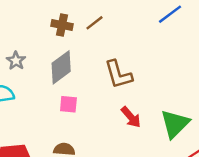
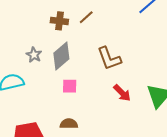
gray star: (16, 61) -> (34, 55), moved

